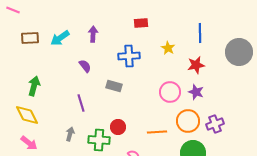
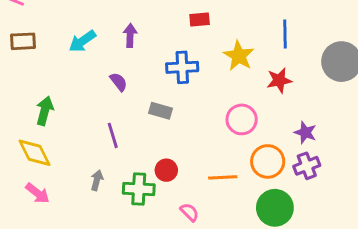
brown rectangle: (30, 38) -> (23, 41), moved
yellow star: (168, 48) -> (239, 56), size x1.5
purple star: (196, 92) -> (305, 132), moved

